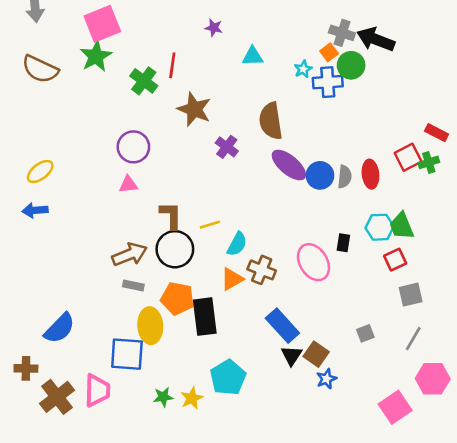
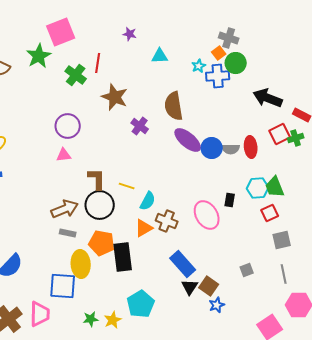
pink square: (102, 24) -> (61, 32), moved
black arrow: (376, 39) -> (268, 98), moved
gray semicircle: (345, 177) -> (231, 149), turned 84
yellow line: (210, 225) -> (127, 186), turned 35
gray line: (413, 339) -> (284, 274), turned -42

